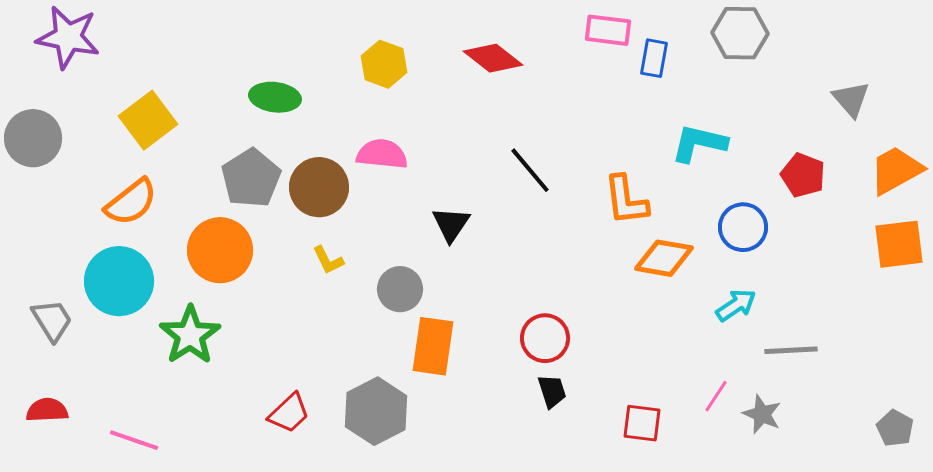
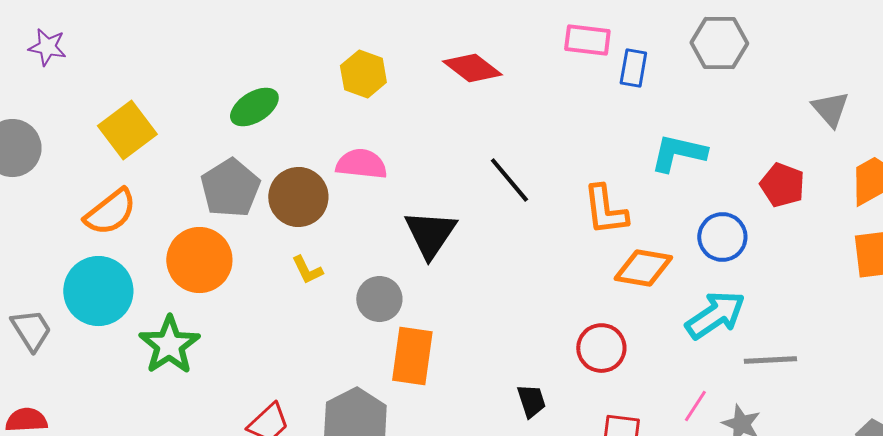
purple star: (68, 37) -> (47, 47), size x0.6
green ellipse: (275, 97) -> (254, 107), turned -39
black triangle: (451, 224) -> (430, 234), size x1.4
cyan arrow: (736, 305) -> (715, 315), size x1.5
red circle: (545, 338) -> (601, 348), moved

